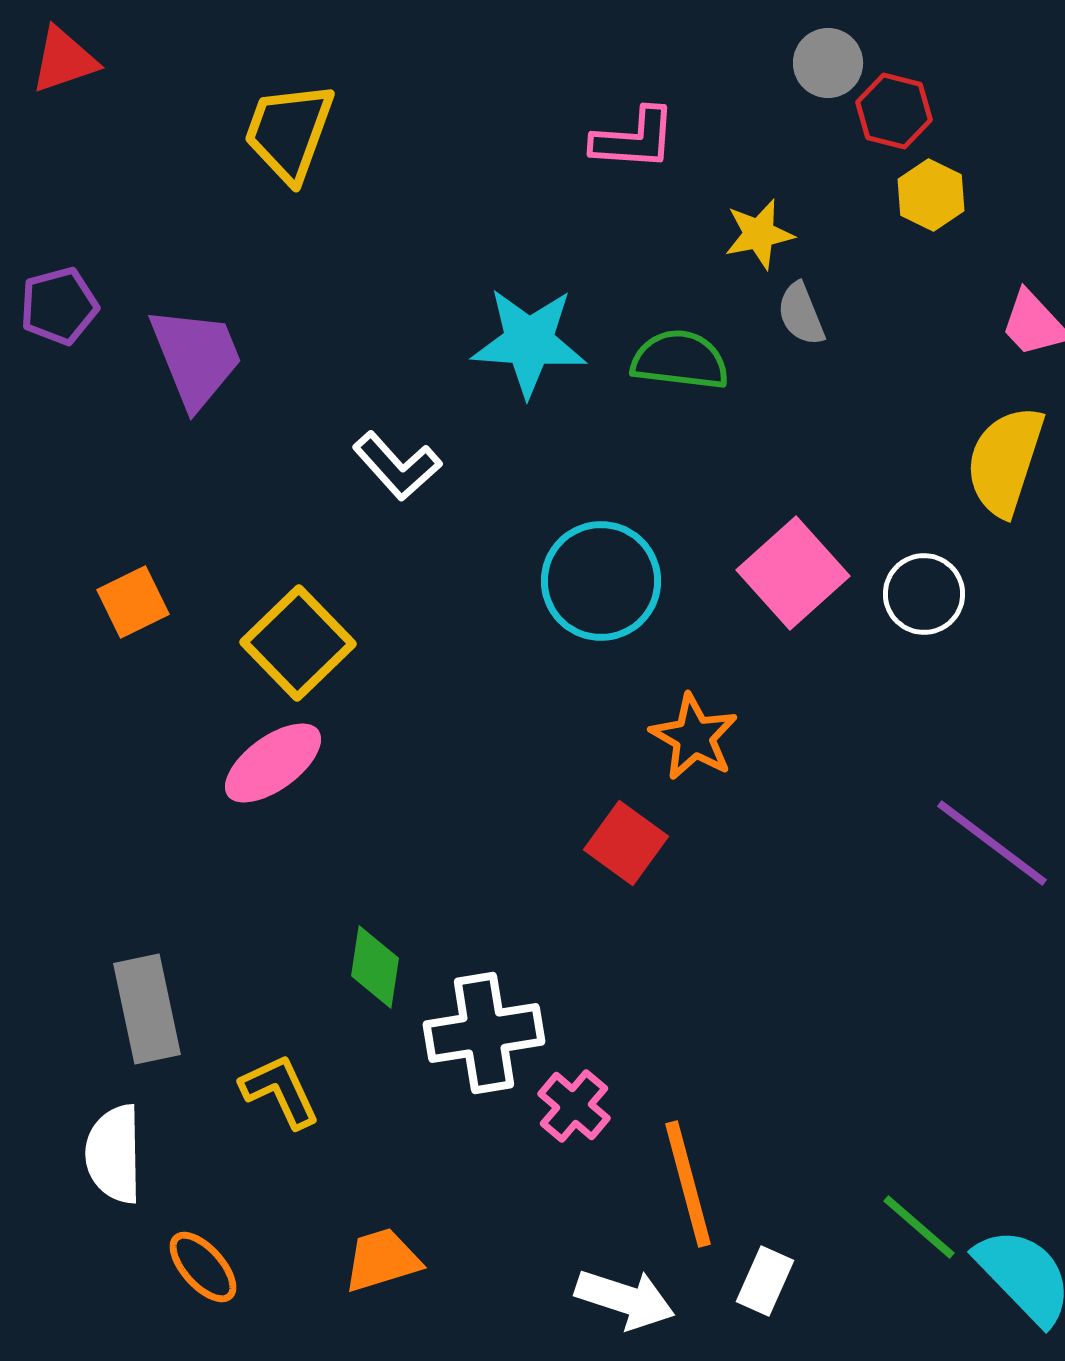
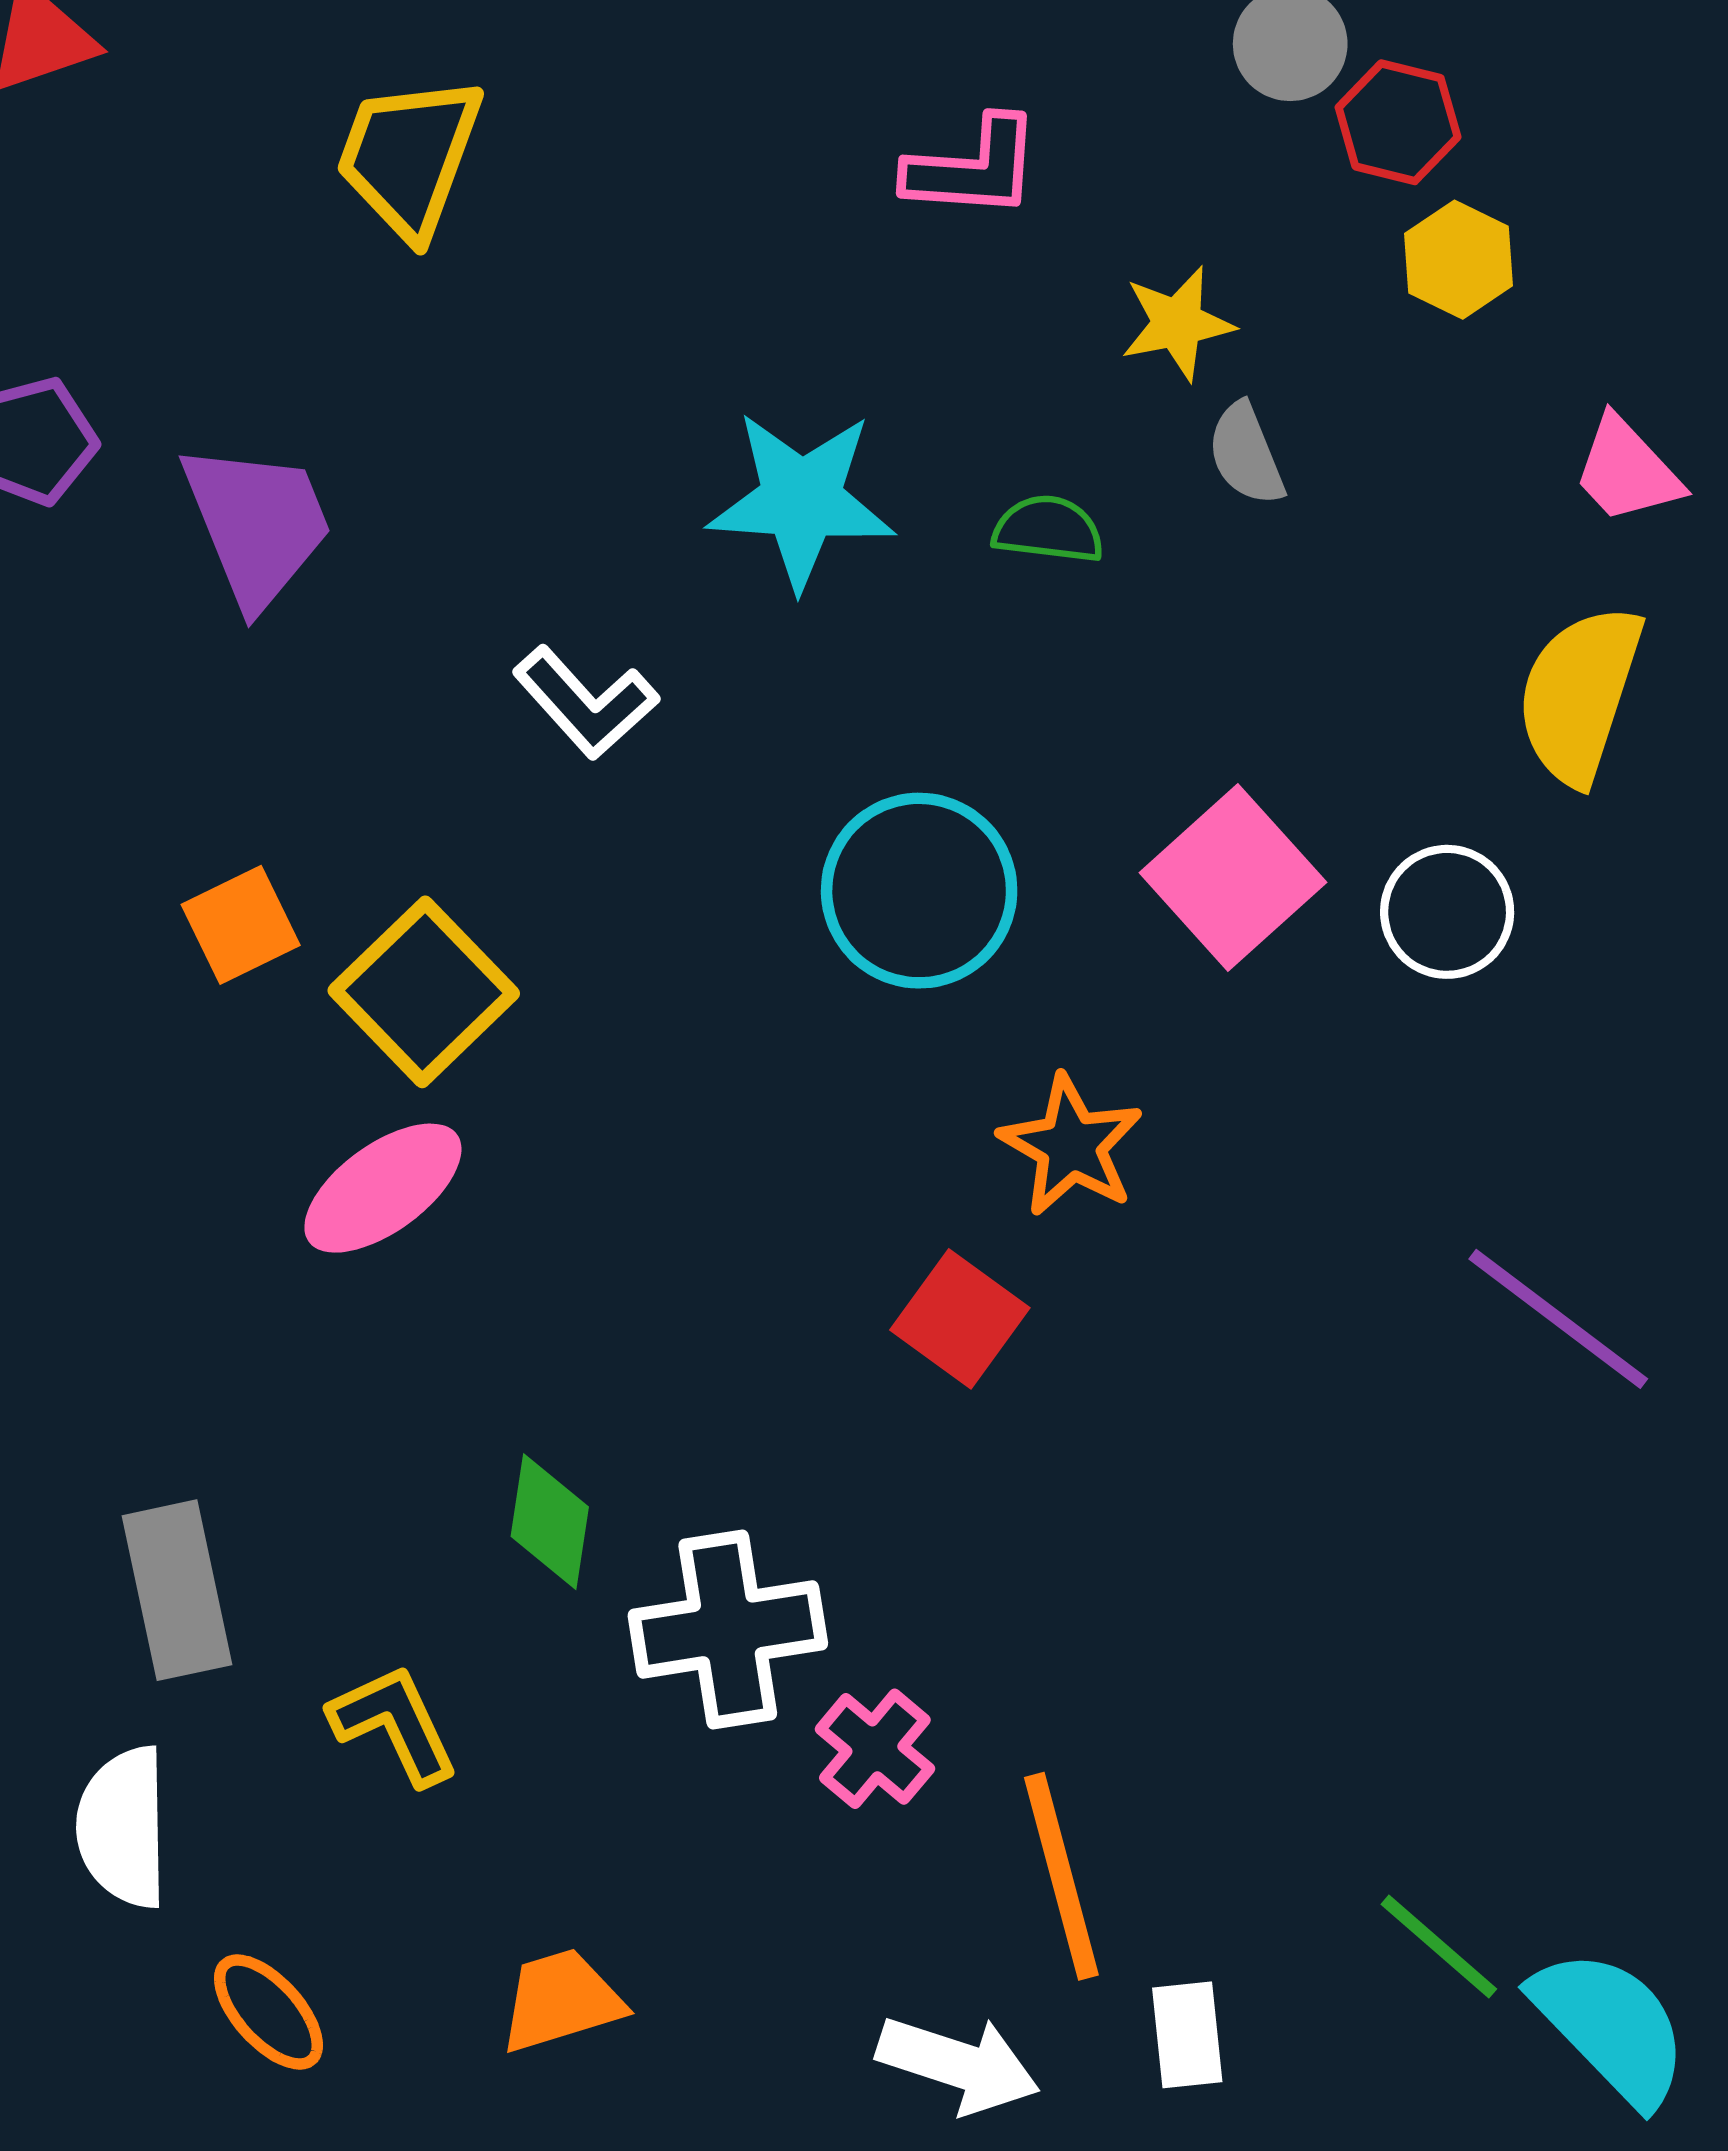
green semicircle: (680, 360) -> (1048, 529), size x0.7
orange square: (133, 602) -> (241, 925), moved
white rectangle: (765, 1281) -> (1187, 2035), turned -30

